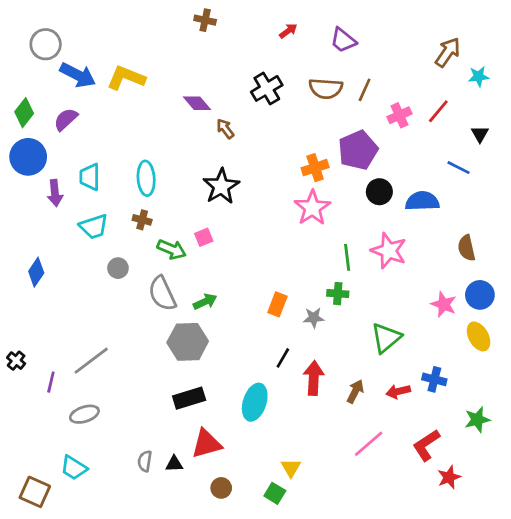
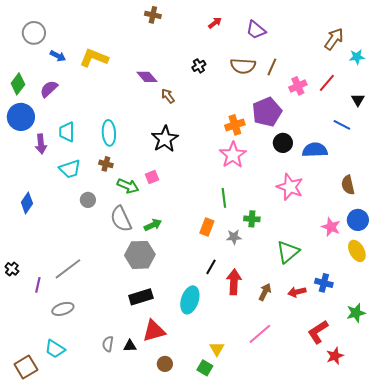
blue arrow: (78, 75) -> (58, 56), size x0.6
black cross: (267, 88) -> (199, 66), size x0.6
green line: (347, 257) -> (224, 198), moved
pink line: (369, 444) -> (260, 334), moved
brown square: (35, 492) -> (26, 367), turned 35

